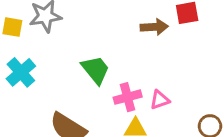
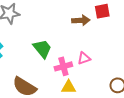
pink triangle: (160, 100) -> (84, 58), moved

